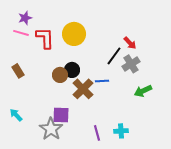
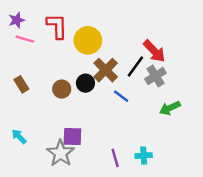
purple star: (25, 18) -> (17, 20), moved
red L-shape: (45, 38) -> (57, 26), moved
red arrow: (130, 43) -> (154, 51), size x1.5
brown circle: (60, 75) -> (62, 89), moved
blue line: (102, 81) -> (121, 96), turned 40
brown cross: (83, 89) -> (106, 70), moved

